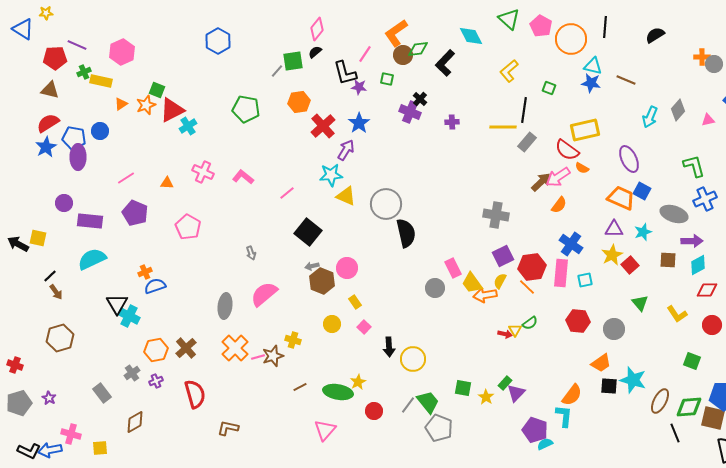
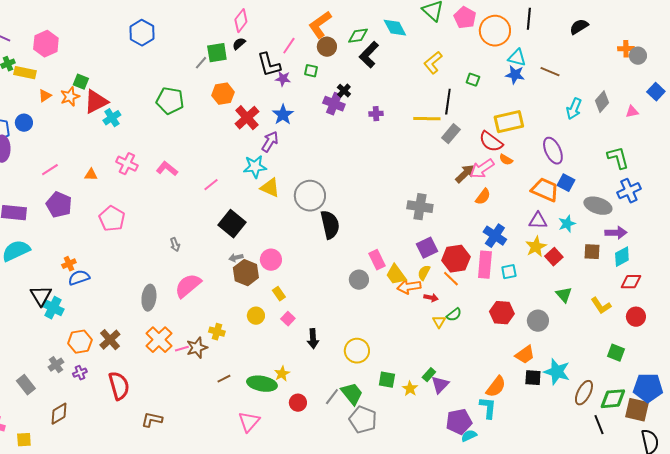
green diamond: (418, 49) -> (358, 36), moved
red arrow: (505, 334) -> (431, 298), moved
yellow circle: (413, 359) -> (357, 351), moved
purple pentagon: (535, 430) -> (459, 422), turned -30

